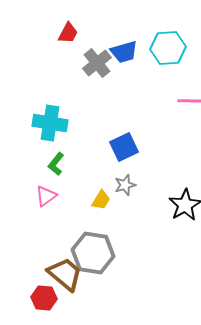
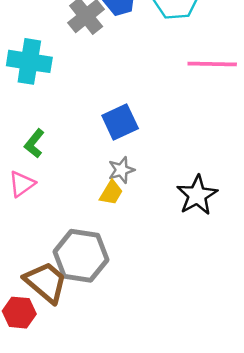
cyan cross: (50, 123) -> (29, 61), moved
yellow trapezoid: (101, 200) -> (111, 193), moved

